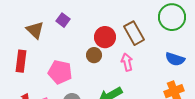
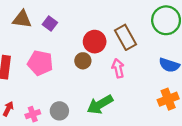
brown triangle: (35, 30) -> (22, 19), moved, turned -36
pink pentagon: (60, 72) -> (40, 63), moved

